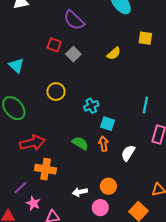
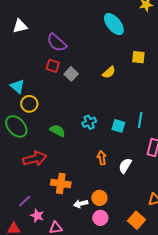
purple semicircle: (74, 20) -> (57, 43), moved
yellow circle: (56, 92) -> (29, 104), moved
cyan square: (107, 124) -> (118, 126), moved
green semicircle: (80, 143) -> (58, 131), moved
orange cross: (46, 169) -> (61, 184), moved
orange circle: (108, 186) -> (99, 198), moved

